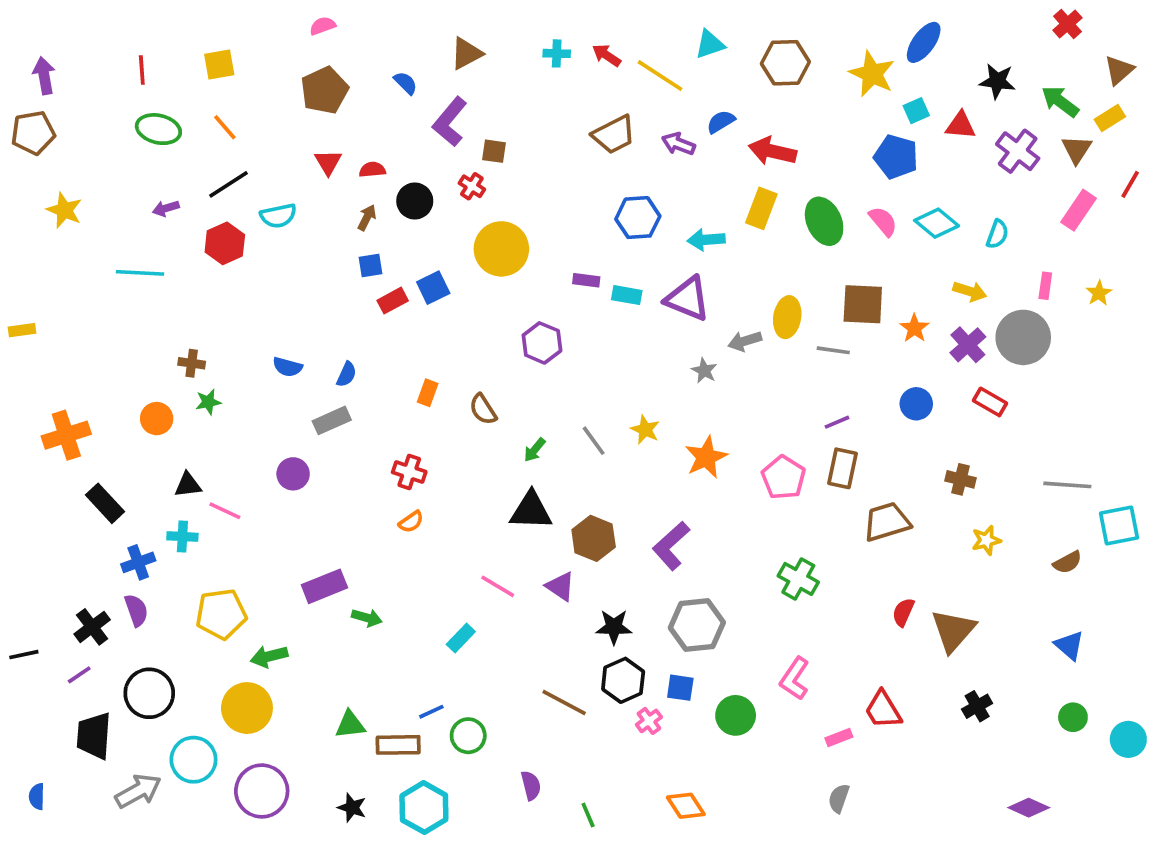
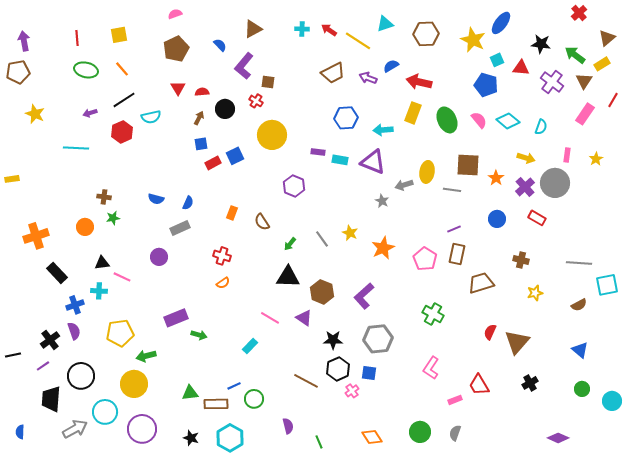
green circle: (736, 715) -> (420, 432), moved

